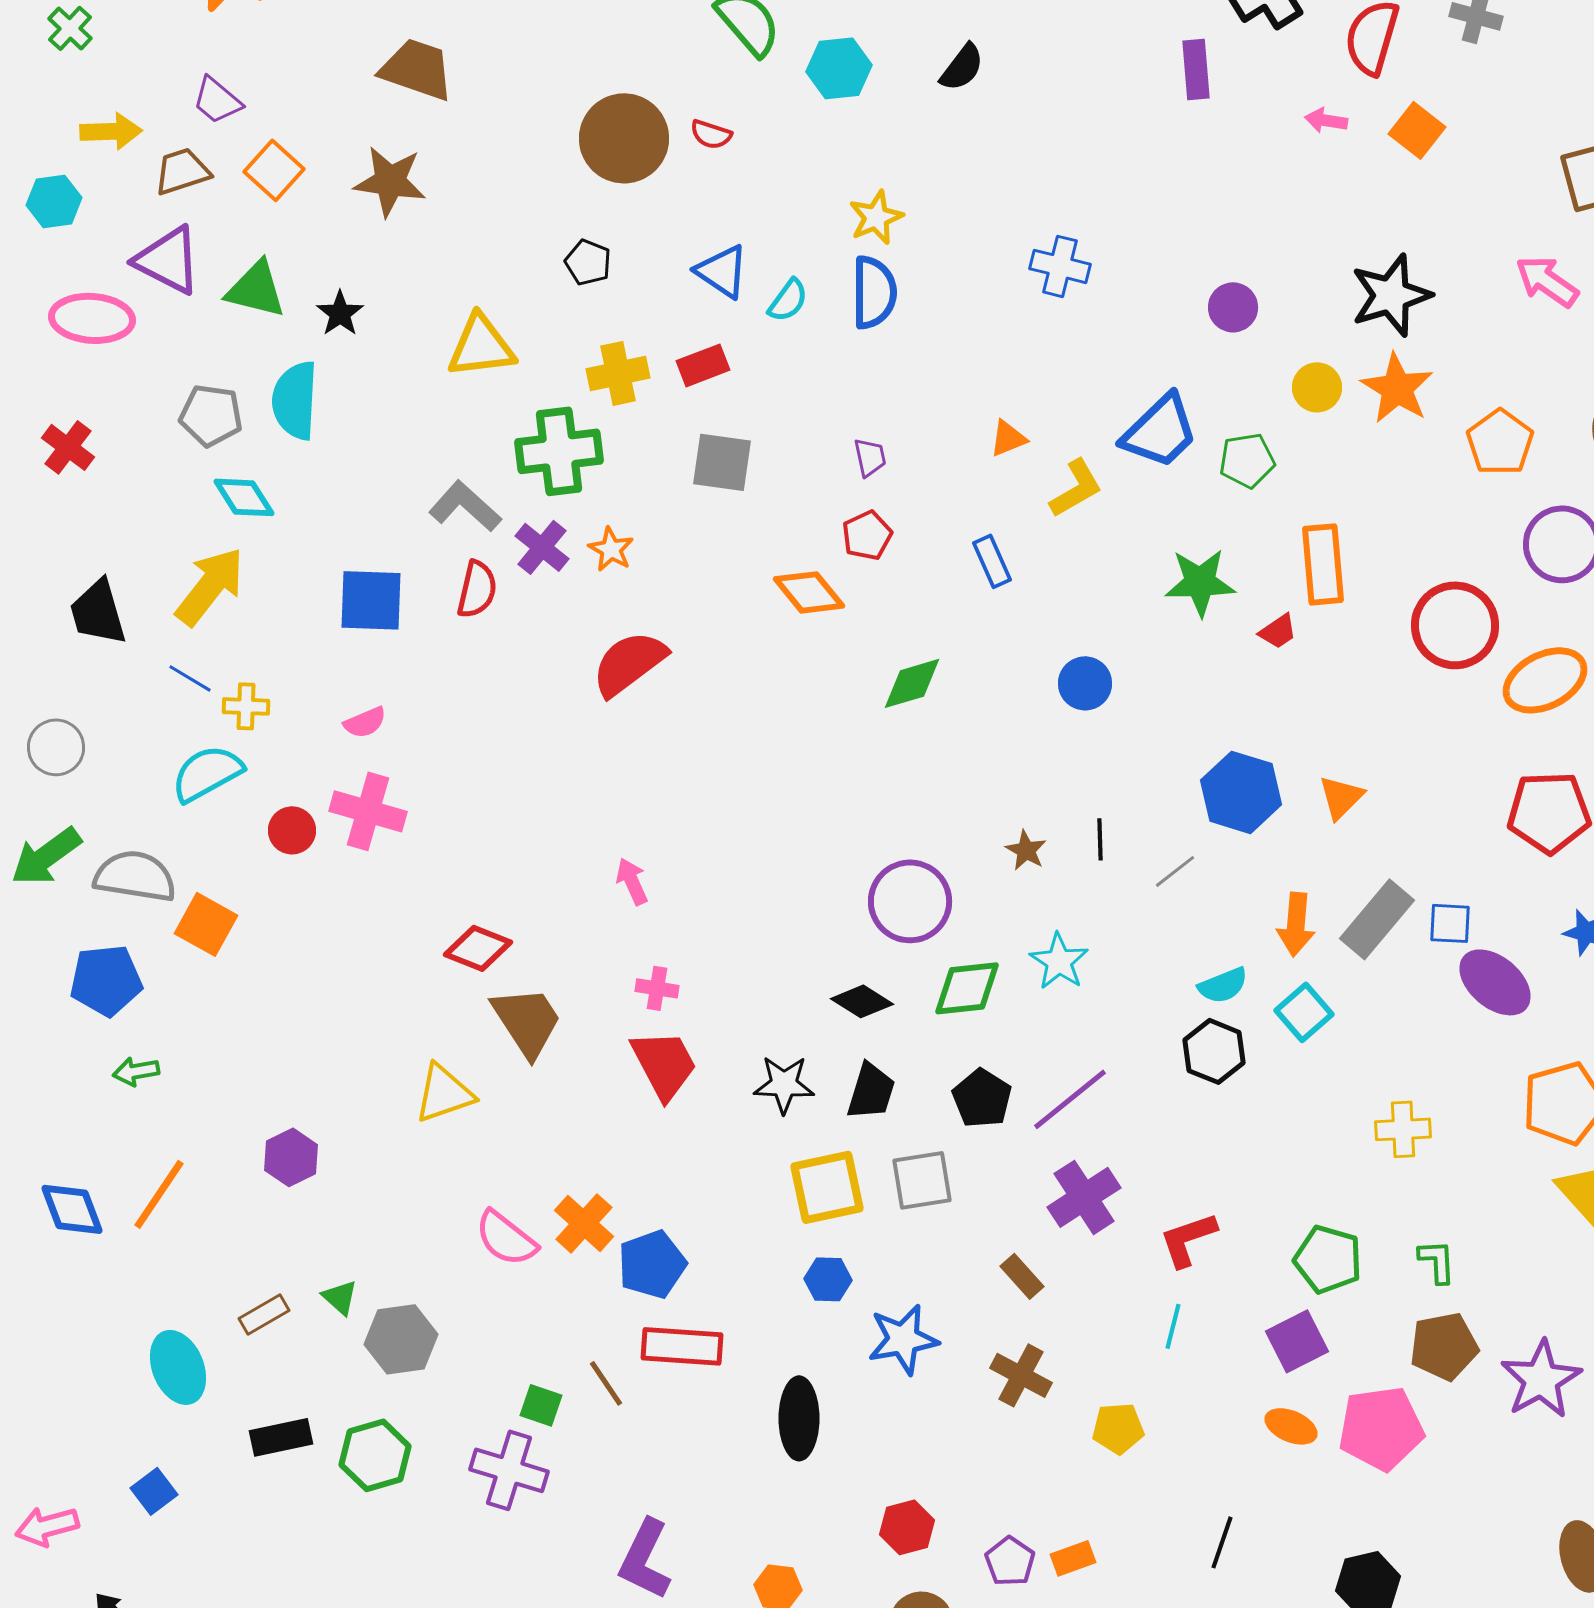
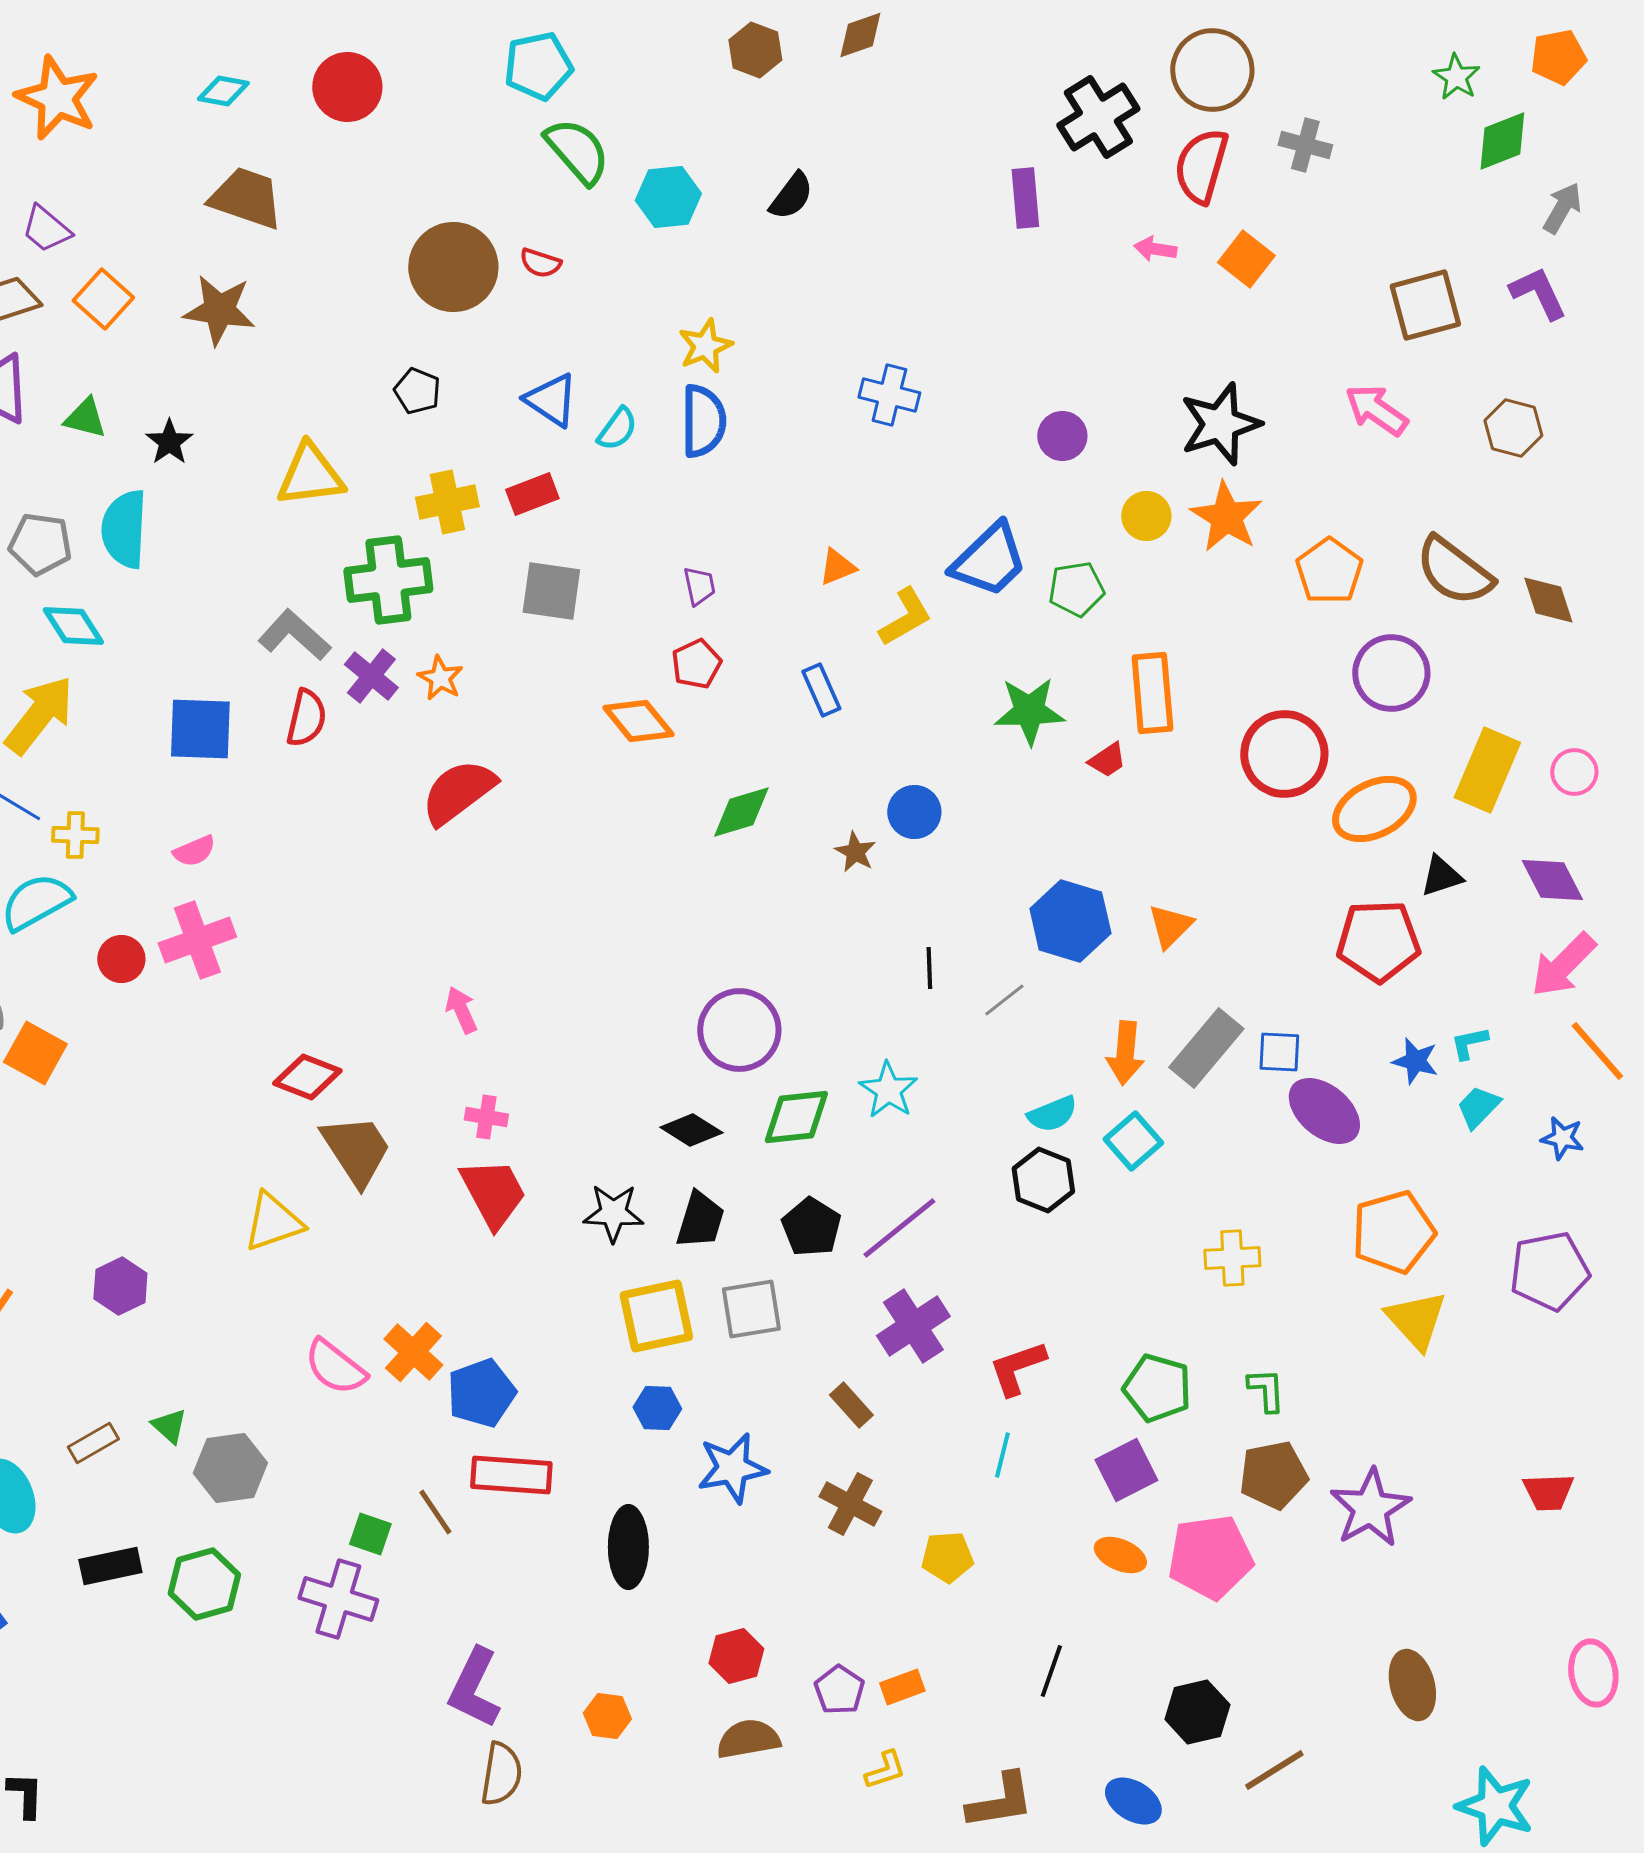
green triangle: (256, 289) -> (85, 418), size x0.7
pink cross: (368, 811) -> (197, 940), turned -36
brown star: (1026, 850) -> (855, 852), moved

